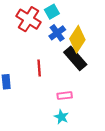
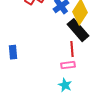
red line: (39, 68) -> (72, 49), moved

